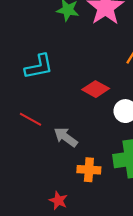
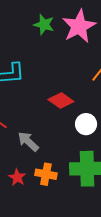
red star: (58, 201) -> (17, 177), moved

